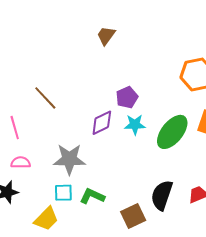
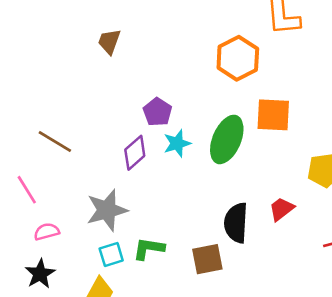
brown square: (133, 216) -> (207, 259), turned 30

